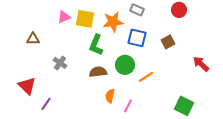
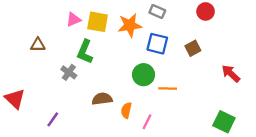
green L-shape: (96, 45) -> (85, 52), moved
brown semicircle: (98, 72) -> (102, 99), moved
orange line: (146, 77) -> (168, 88), turned 35
red triangle: (27, 86) -> (15, 99), moved
green square: (184, 106) -> (224, 122), moved

